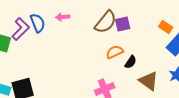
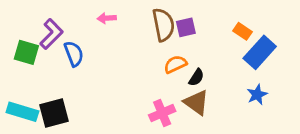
brown semicircle: (106, 22) -> (163, 25), turned -50
blue semicircle: (38, 23) -> (74, 54), moved
brown triangle: (149, 81) -> (196, 102), moved

